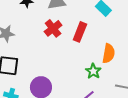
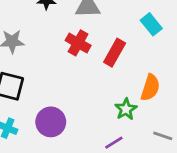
red cross: (53, 28) -> (78, 43), turned -30

